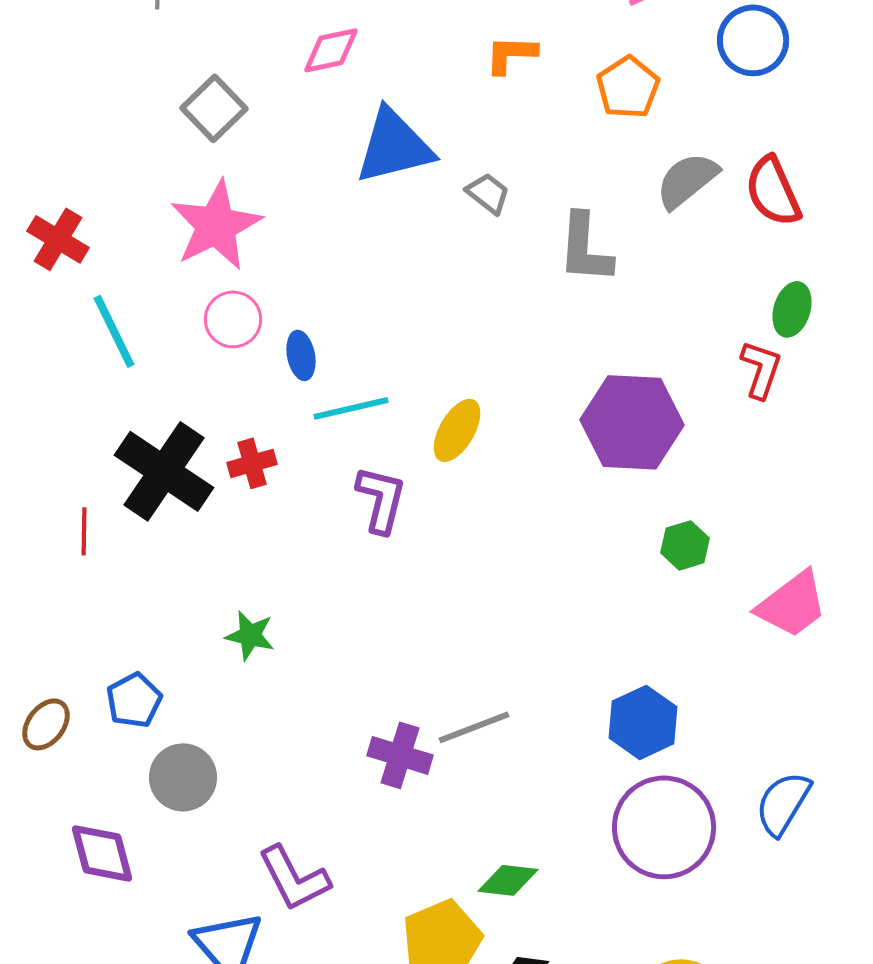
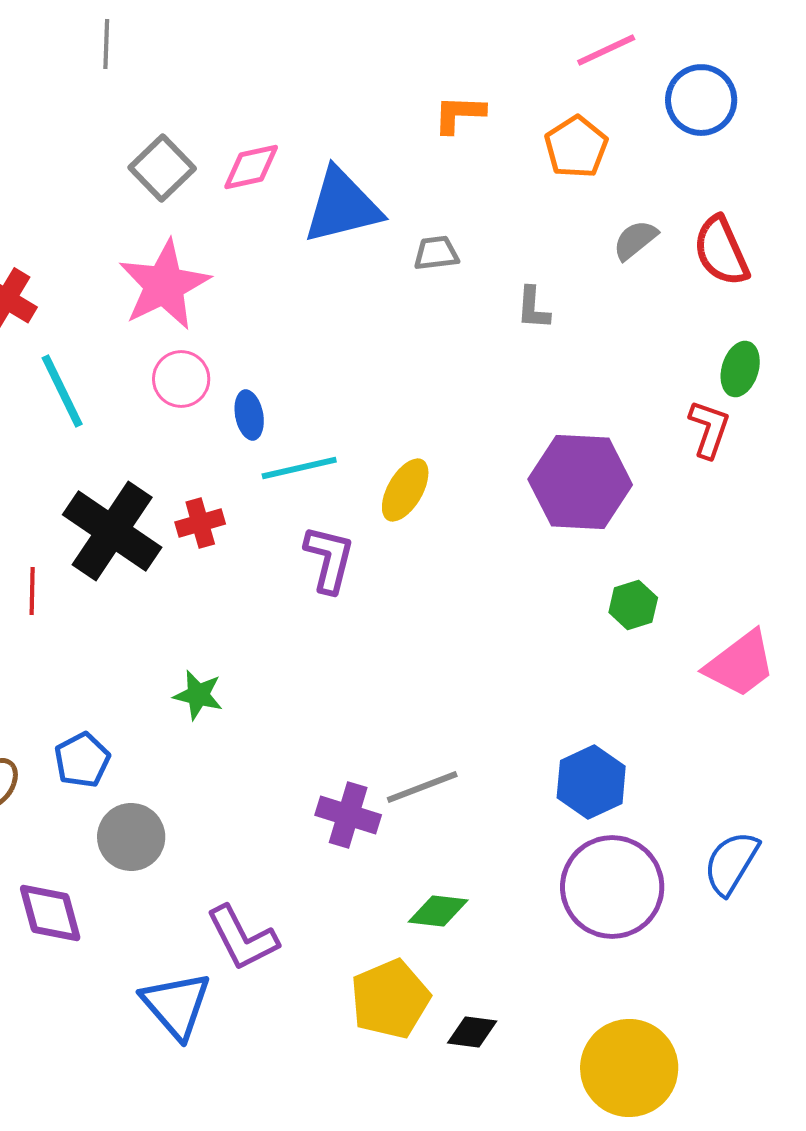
pink diamond: (331, 50) -> (251, 167), moved
gray semicircle: (687, 180) -> (635, 240), size x0.7
gray trapezoid: (488, 193) -> (436, 253), turned -45
gray L-shape: (585, 248) -> (533, 308), size x0.6
green diamond: (508, 880) -> (438, 911), moved

